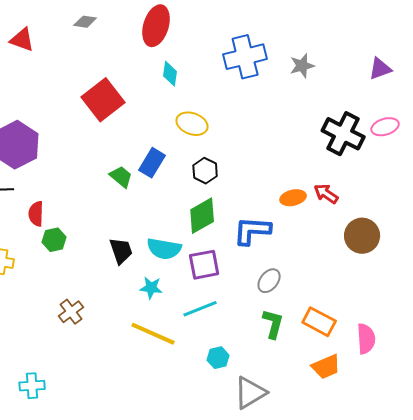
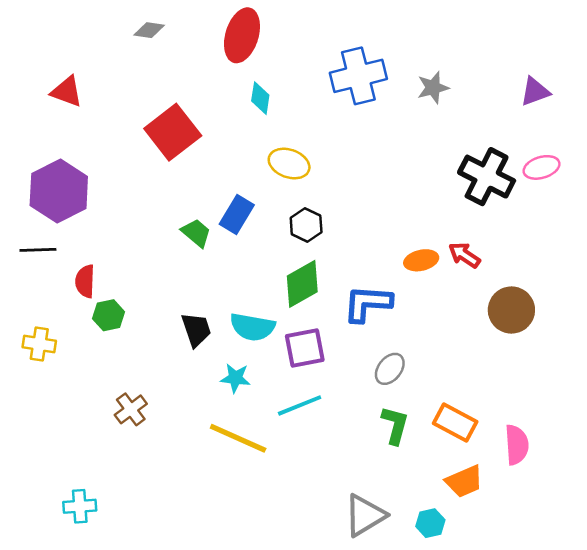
red triangle: (22, 40) -> (67, 92), moved
cyan hexagon: (218, 358) -> (430, 523), moved

